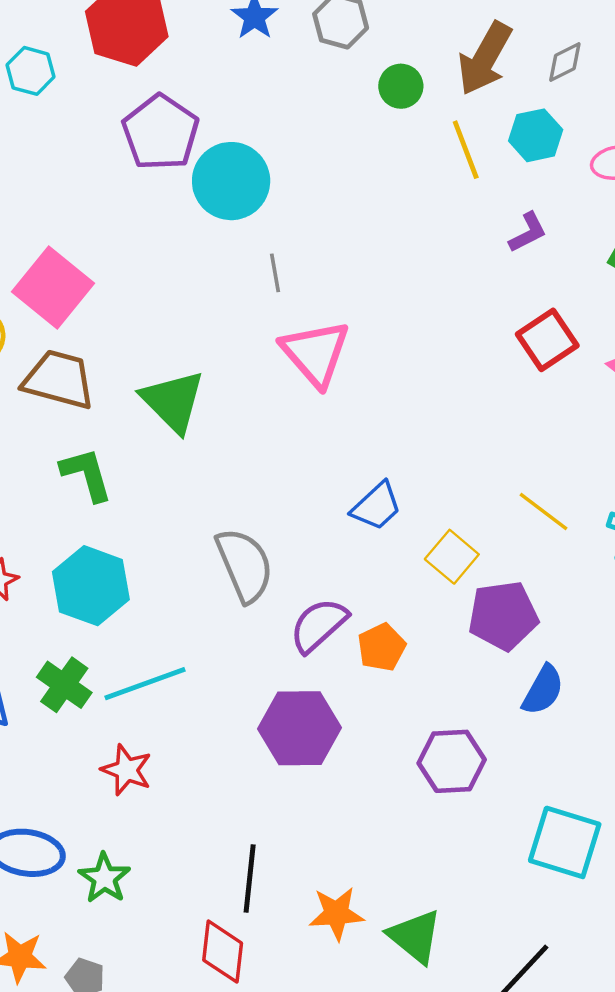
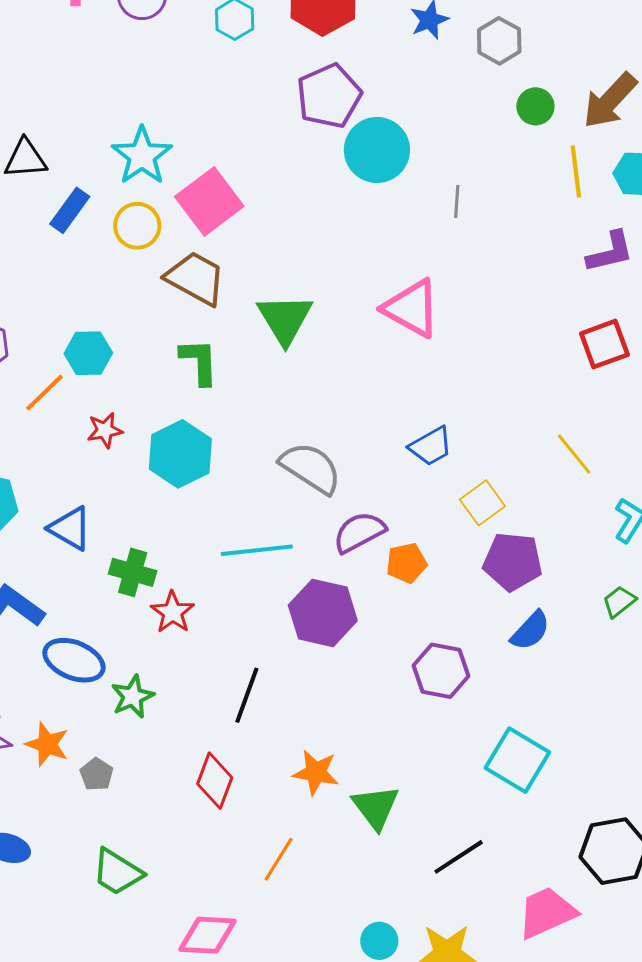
purple L-shape: (528, 232) -> (610, 252), size x1.4
gray line: (275, 273) -> (457, 201), moved
pink triangle: (315, 353) -> (412, 308), turned -34
yellow line: (544, 512) -> (574, 454), moved
gray semicircle: (245, 565) -> (311, 468), turned -48
cyan line: (145, 684) -> (257, 550), moved
green cross: (64, 685) -> (133, 572), moved, turned -33
black line: (250, 879) -> (247, 695), moved

